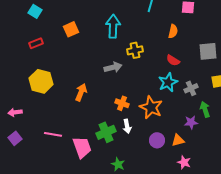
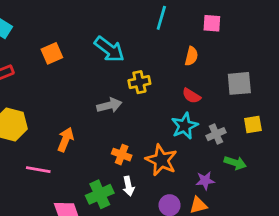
cyan arrow: (113, 26) -> (109, 49), turned 125
green arrow: (205, 109) -> (235, 163), turned 126
purple star: (191, 122) -> (205, 181), moved
pink line: (53, 134) -> (38, 170), moved

